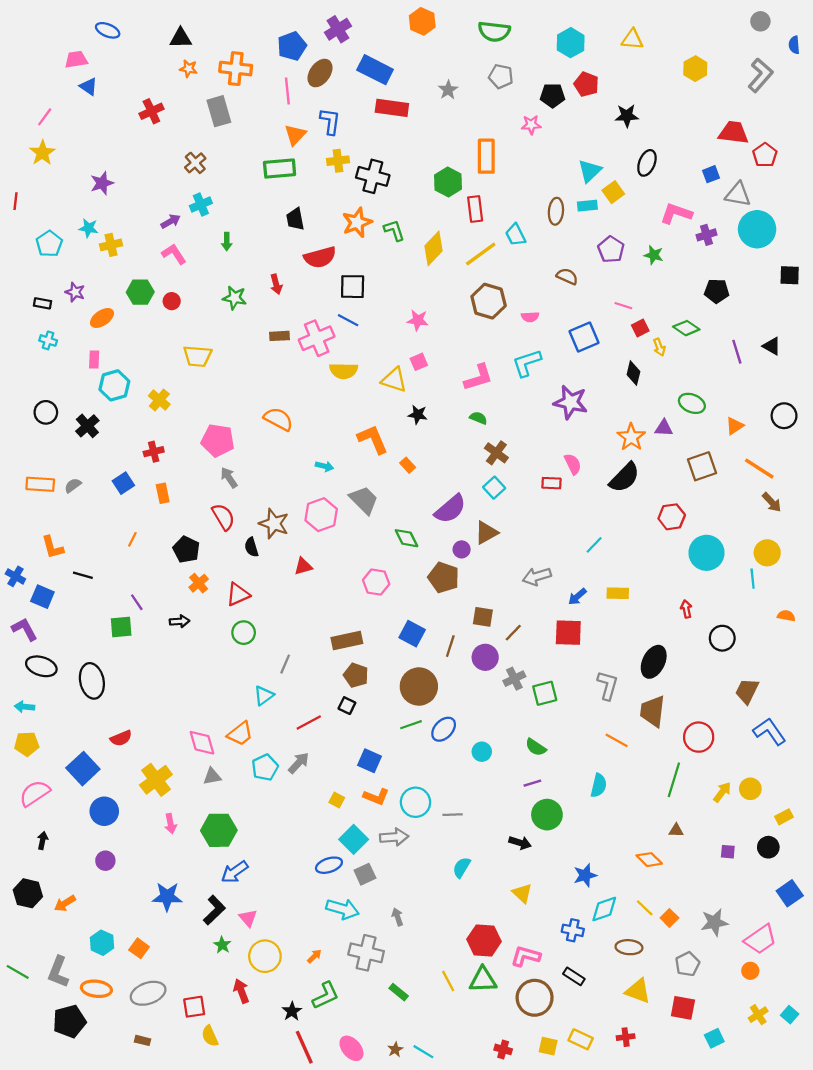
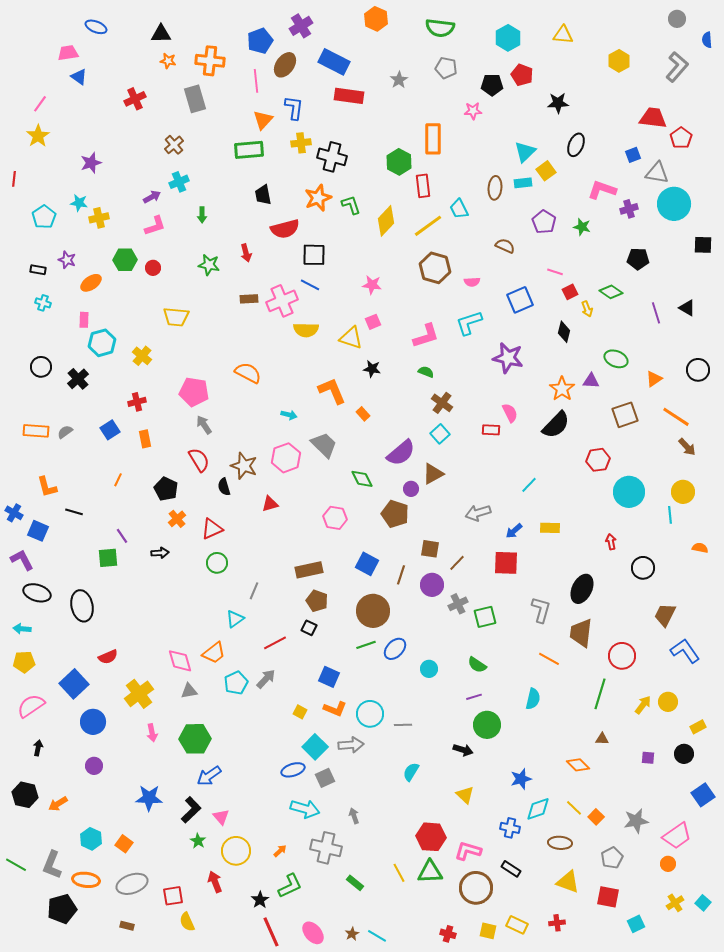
pink L-shape: (174, 254) -> (155, 226), turned 105

